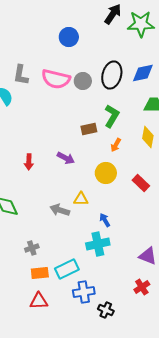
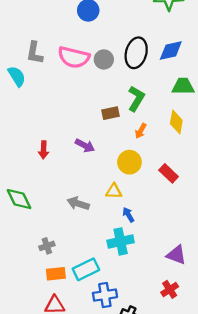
yellow triangle: (81, 199) -> (114, 191), moved

